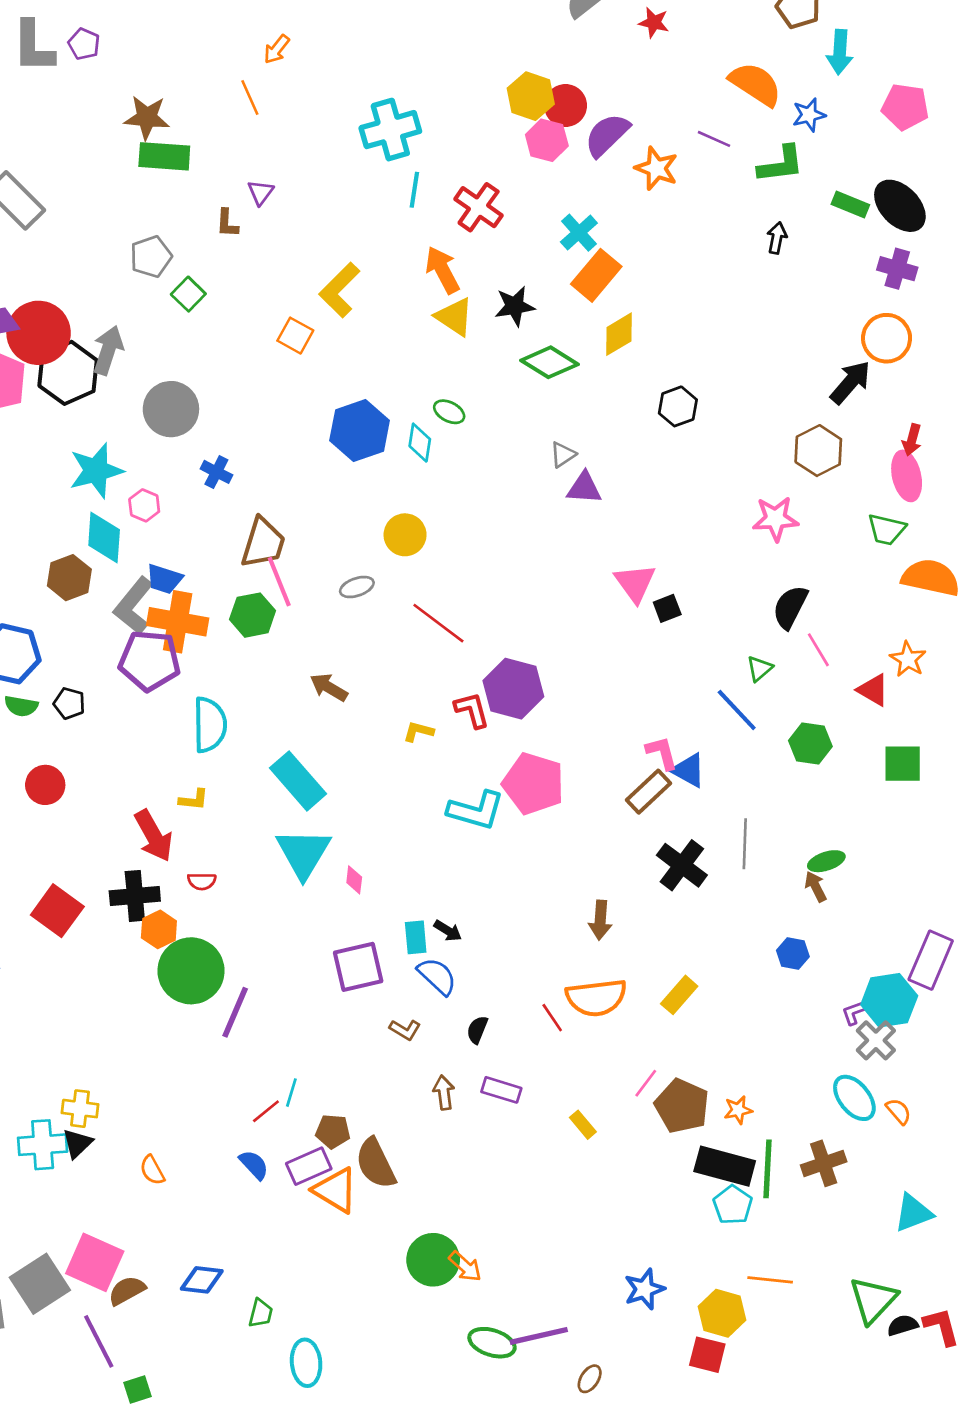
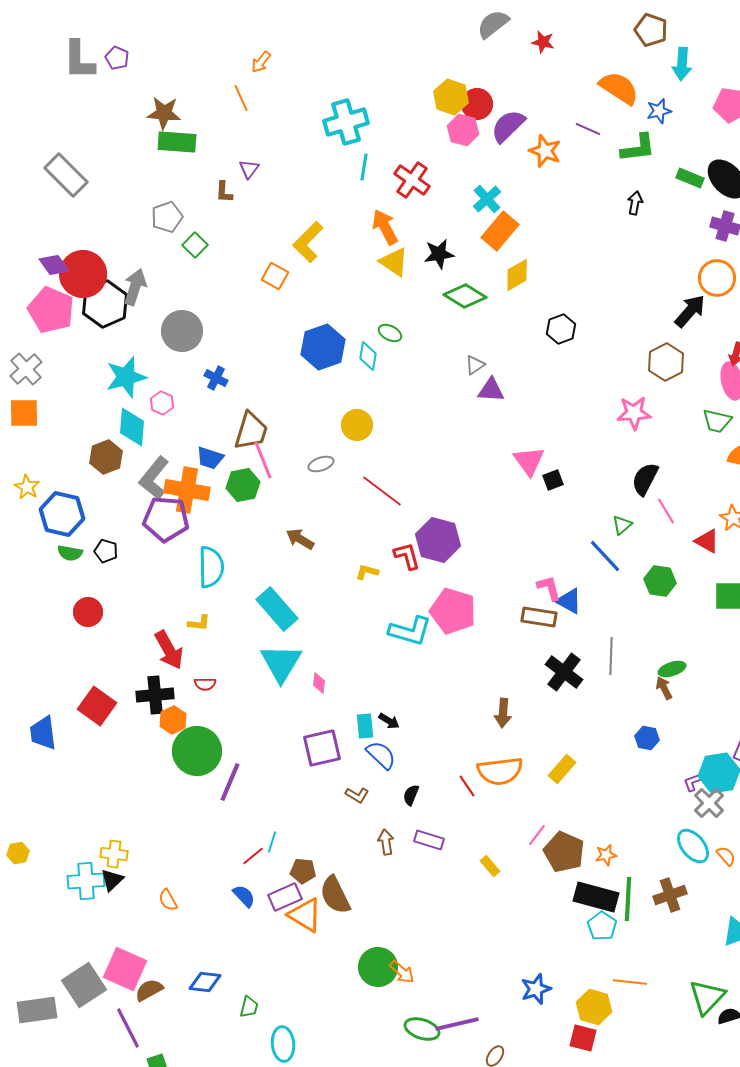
blue trapezoid: (164, 579) -> (210, 458), moved
brown rectangle: (648, 792) -> (539, 617), turned 52

